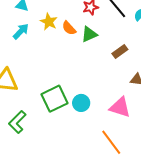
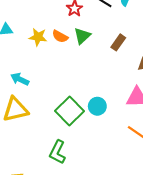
cyan arrow: (21, 31) -> (20, 79), moved, turned -90
green L-shape: (17, 122) -> (57, 152), moved

